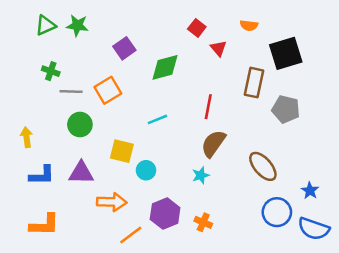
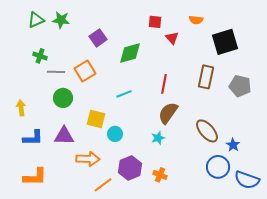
red square: (197, 28) -> (155, 22), turned -32
brown rectangle: (254, 83) -> (206, 77), moved
gray pentagon: (286, 109) -> (240, 86), moved
blue star: (310, 191) -> (233, 145), moved

